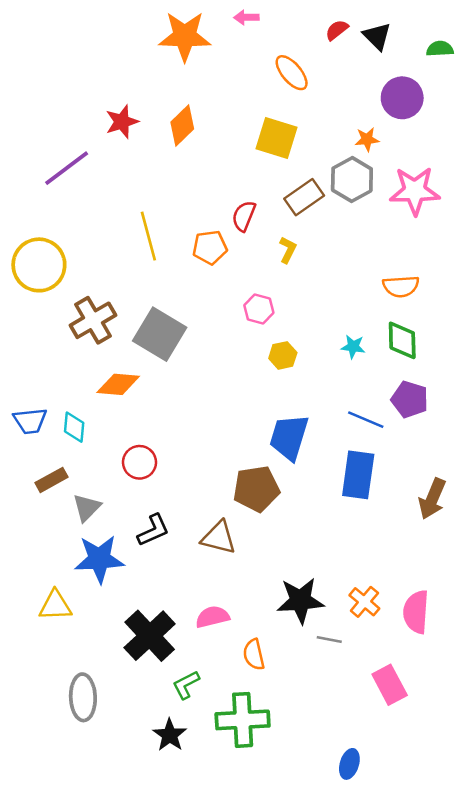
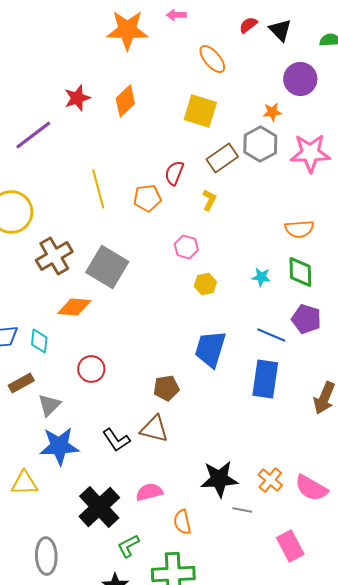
brown pentagon: (256, 489) -> (166, 388), moved, size x0.7
black L-shape: (153, 530) -> (116, 440), moved, turned 80
pink semicircle: (416, 612) -> (311, 488), turned -64

